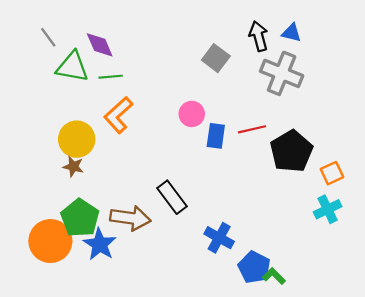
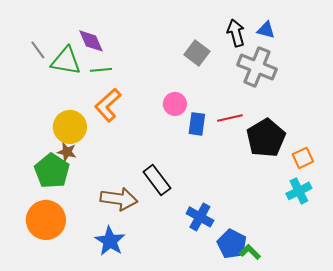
gray line: (48, 37) -> (38, 50), moved
green pentagon: (80, 218) -> (52, 171), moved
blue star: (100, 244) -> (110, 241), moved

